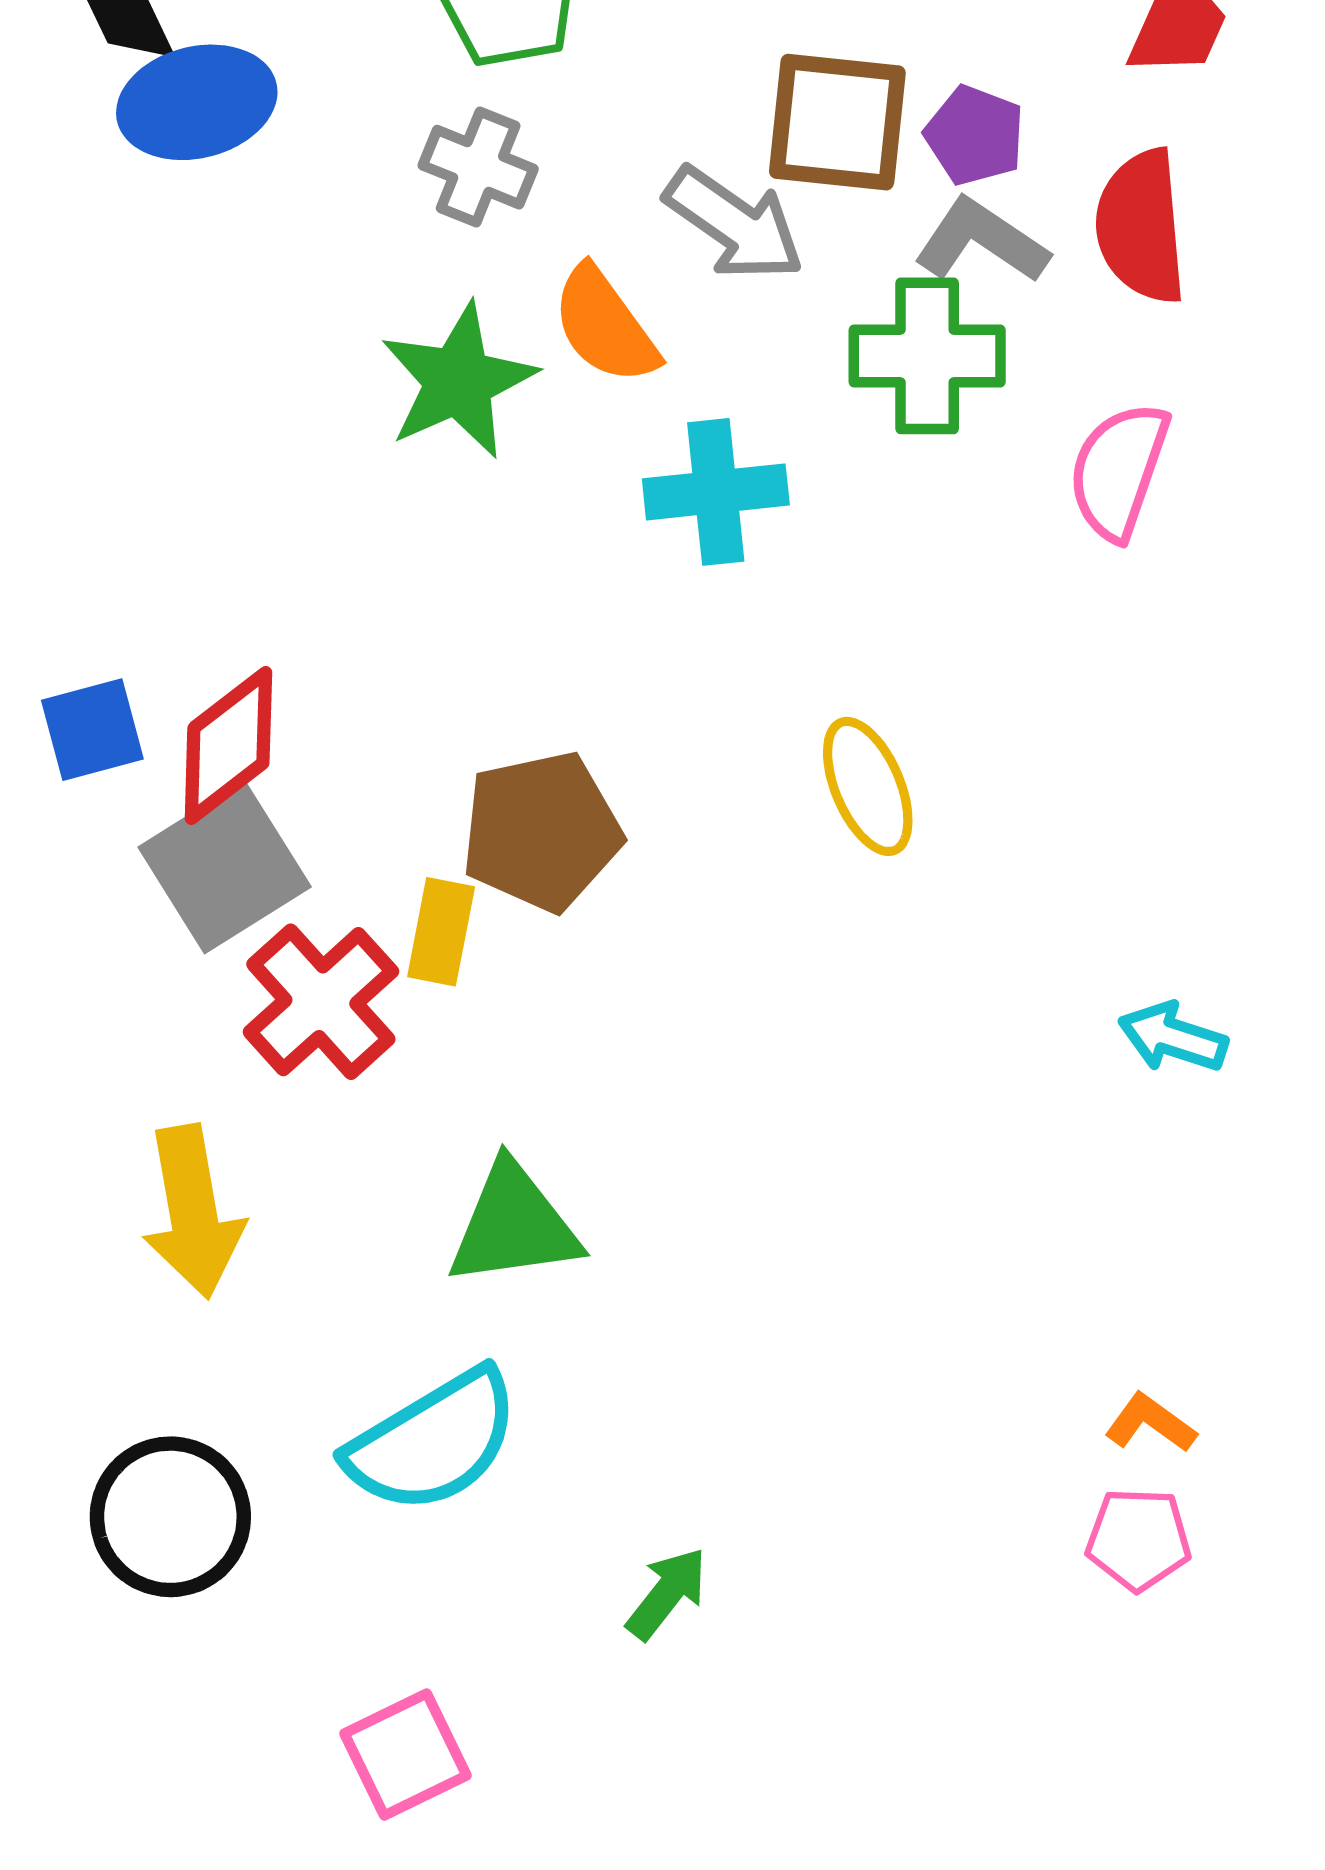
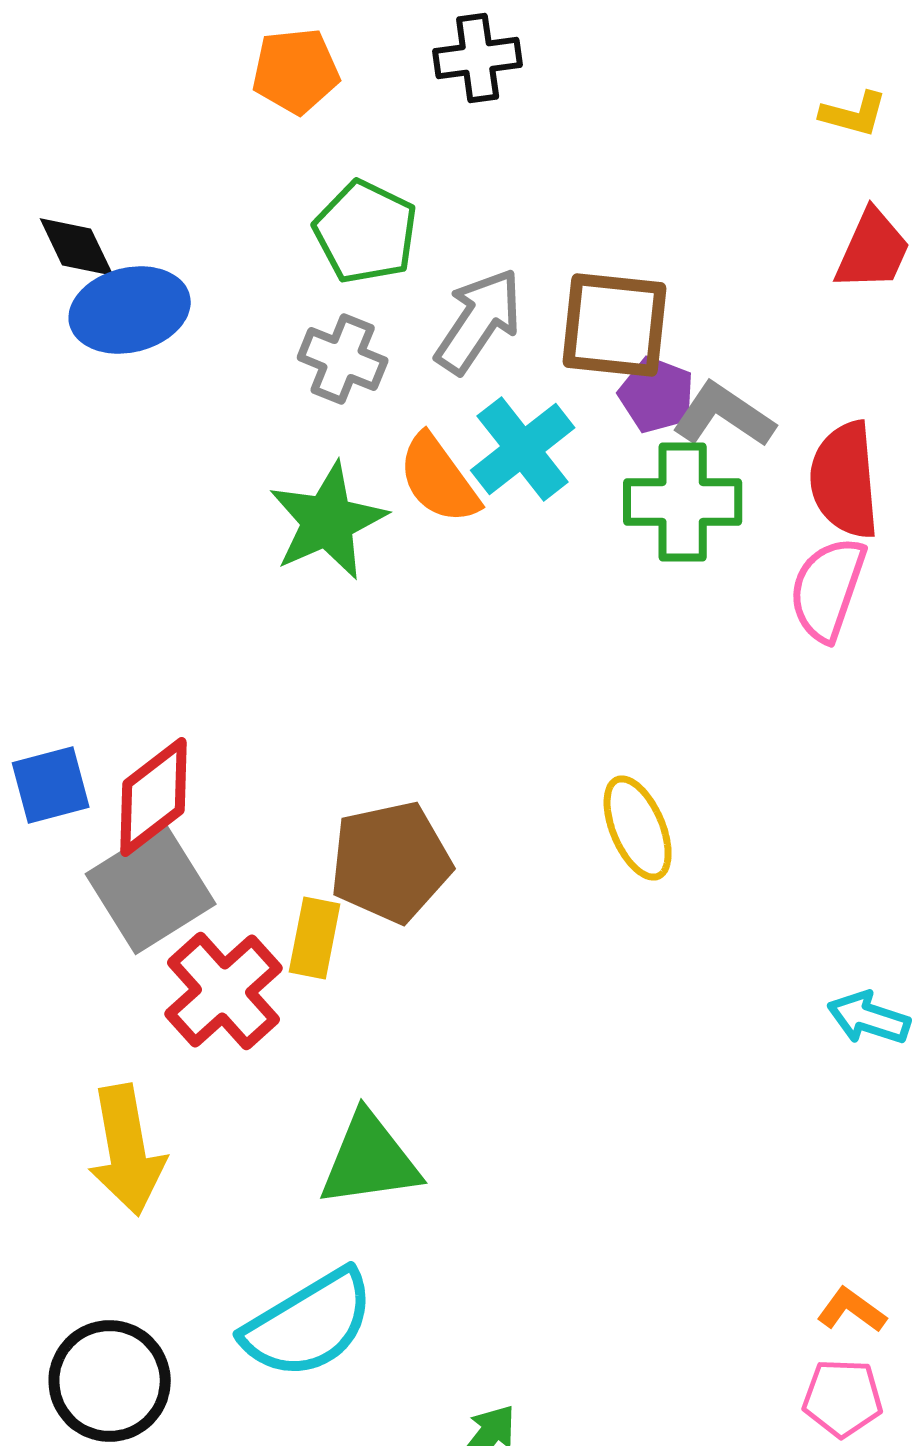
purple pentagon: (975, 135) -> (657, 395), moved
gray arrow: (734, 224) -> (479, 321), moved, turned -91
red semicircle: (1141, 226) -> (845, 480), moved
cyan cross: (716, 492) -> (523, 449), moved, turned -32

